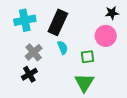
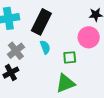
green triangle: (84, 83) -> (65, 83), turned 35

